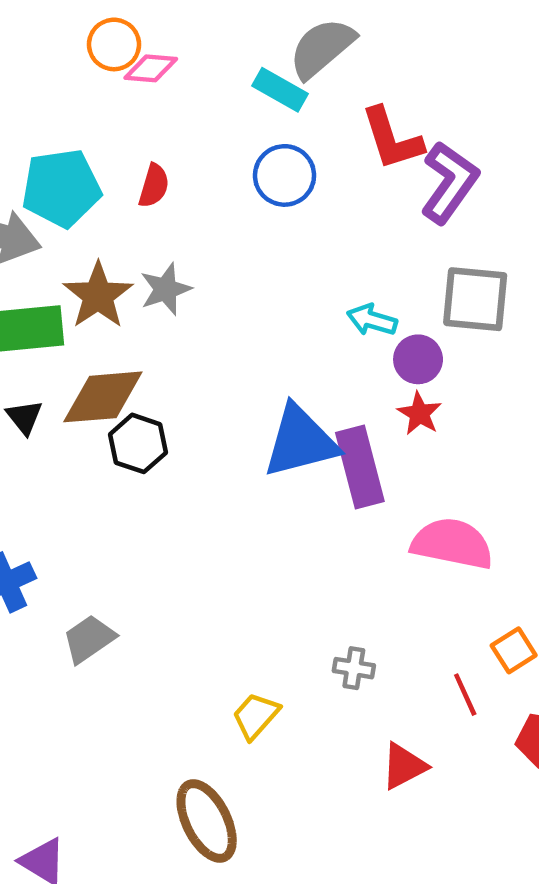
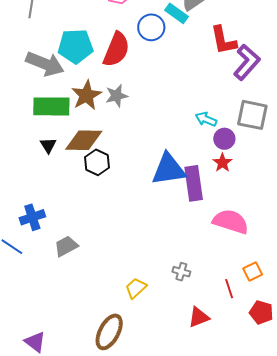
blue circle: (285, 175) -> (151, 27), moved
red semicircle: (154, 186) -> (116, 50), size x1.8
brown ellipse: (207, 821) -> (109, 332), turned 48

